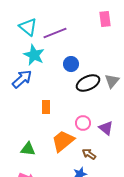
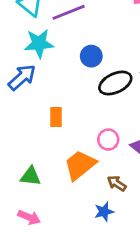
cyan star: (34, 55) -> (39, 43), turned -30

